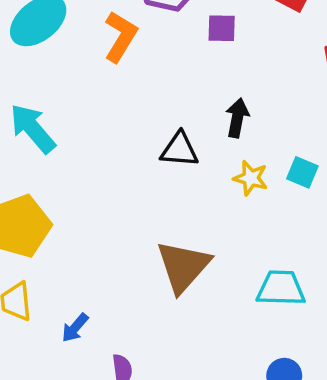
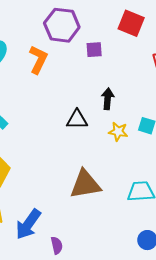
brown triangle: (183, 266) -> (85, 184), turned 44
blue arrow: (75, 328) -> (28, 224), size x1.8

